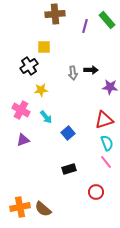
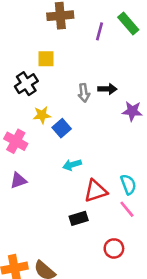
cyan arrow: (46, 117) -> (72, 165), moved, turned 112
red triangle: (104, 120) -> (96, 191), moved
blue square: (68, 133) -> (62, 128), moved

